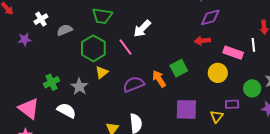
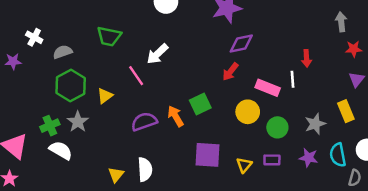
white cross: (41, 19) -> (34, 37), turned -32
red arrow: (202, 41) -> (230, 72), turned -49
green hexagon: (93, 48) -> (71, 86), moved
yellow triangle: (102, 72) -> (105, 96), moved
green cross: (52, 82) -> (50, 126), moved
green circle: (252, 88) -> (277, 127), moved
purple rectangle: (232, 104) -> (272, 160), moved

